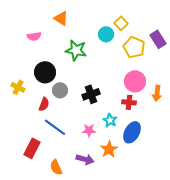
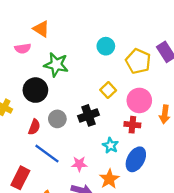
orange triangle: (61, 18) -> (41, 29), moved
yellow square: (121, 23) -> (108, 90), moved
green star: (76, 50) -> (56, 65), moved
gray circle: (60, 90) -> (57, 119), moved
pink star: (89, 130) -> (79, 164), moved

